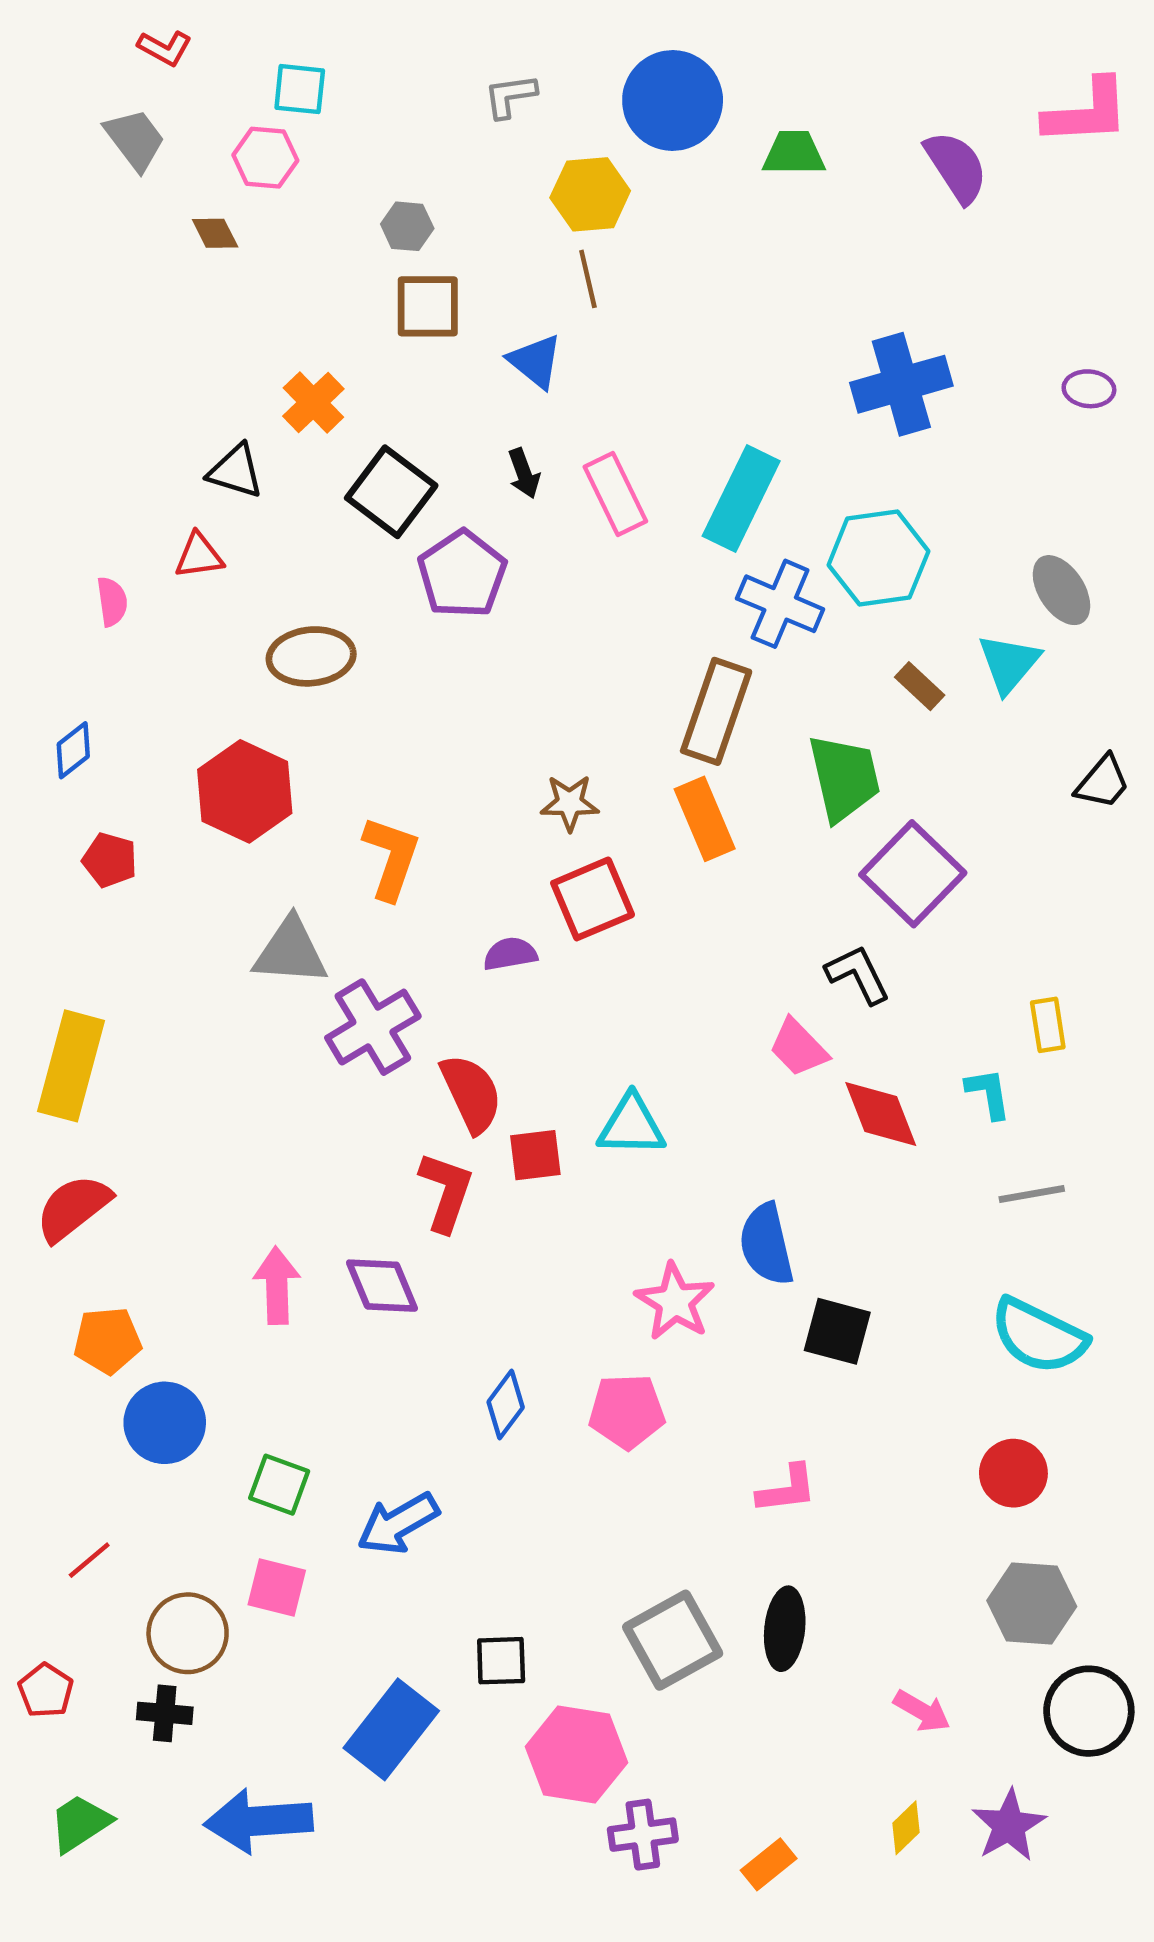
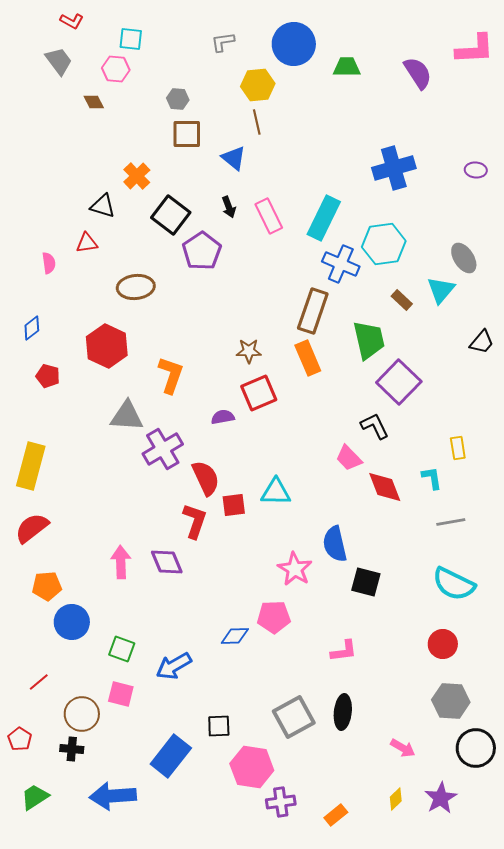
blue diamond: (506, 1405) -> (235, 636), moved, turned 52

